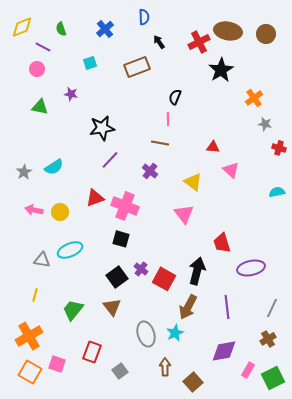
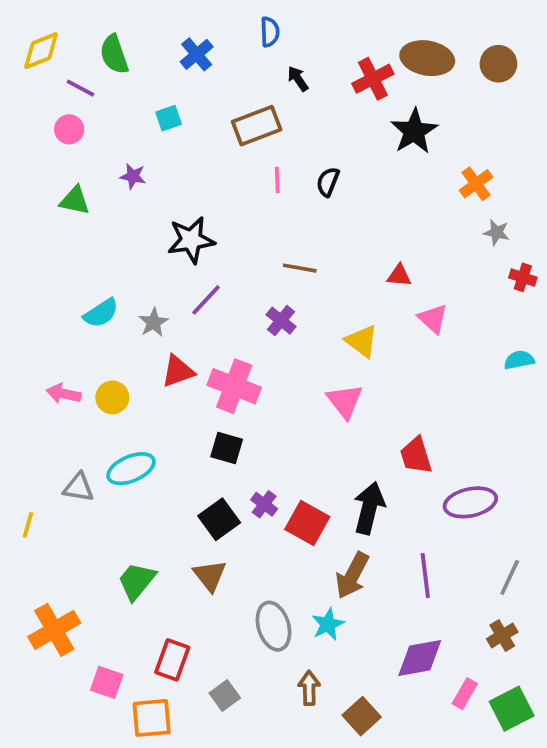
green semicircle: (61, 29) -> (114, 54), size x1.5
pink line: (168, 119) -> (277, 180), moved
gray star: (24, 172) -> (154, 322), moved
yellow line: (35, 295) -> (28, 525), moved
orange square: (30, 372) -> (152, 718), moved, turned -35

